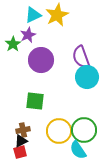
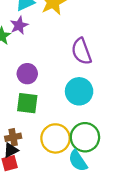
purple circle: (41, 60) -> (27, 74), moved, size x0.7
cyan circle: (87, 77) -> (79, 91), moved

